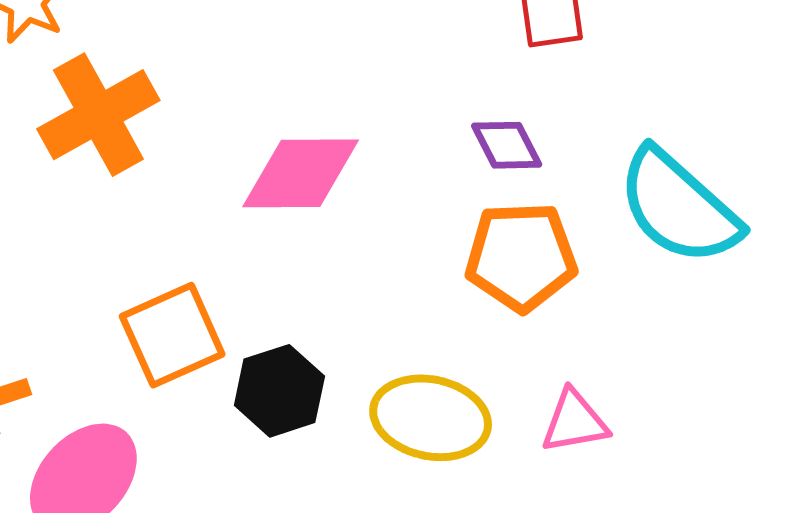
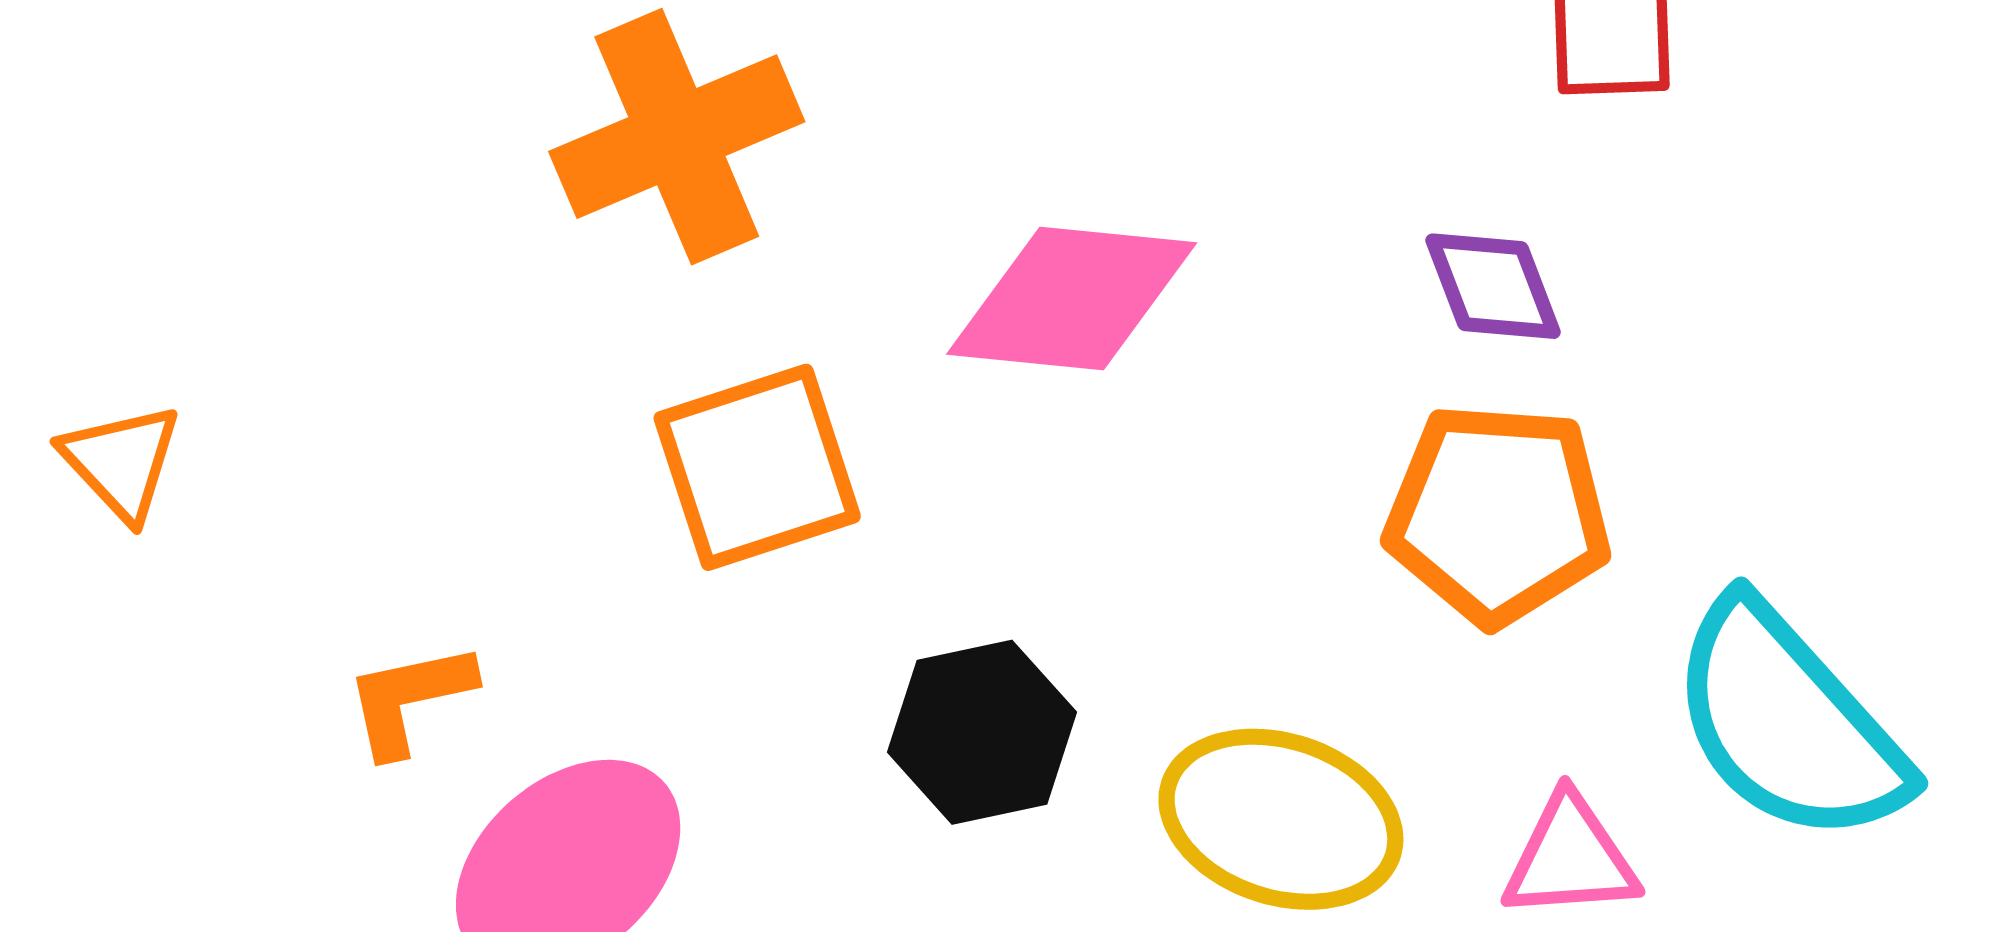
cyan semicircle: (679, 207) -> (1788, 723), moved
orange square: (172, 335) -> (757, 467), moved

